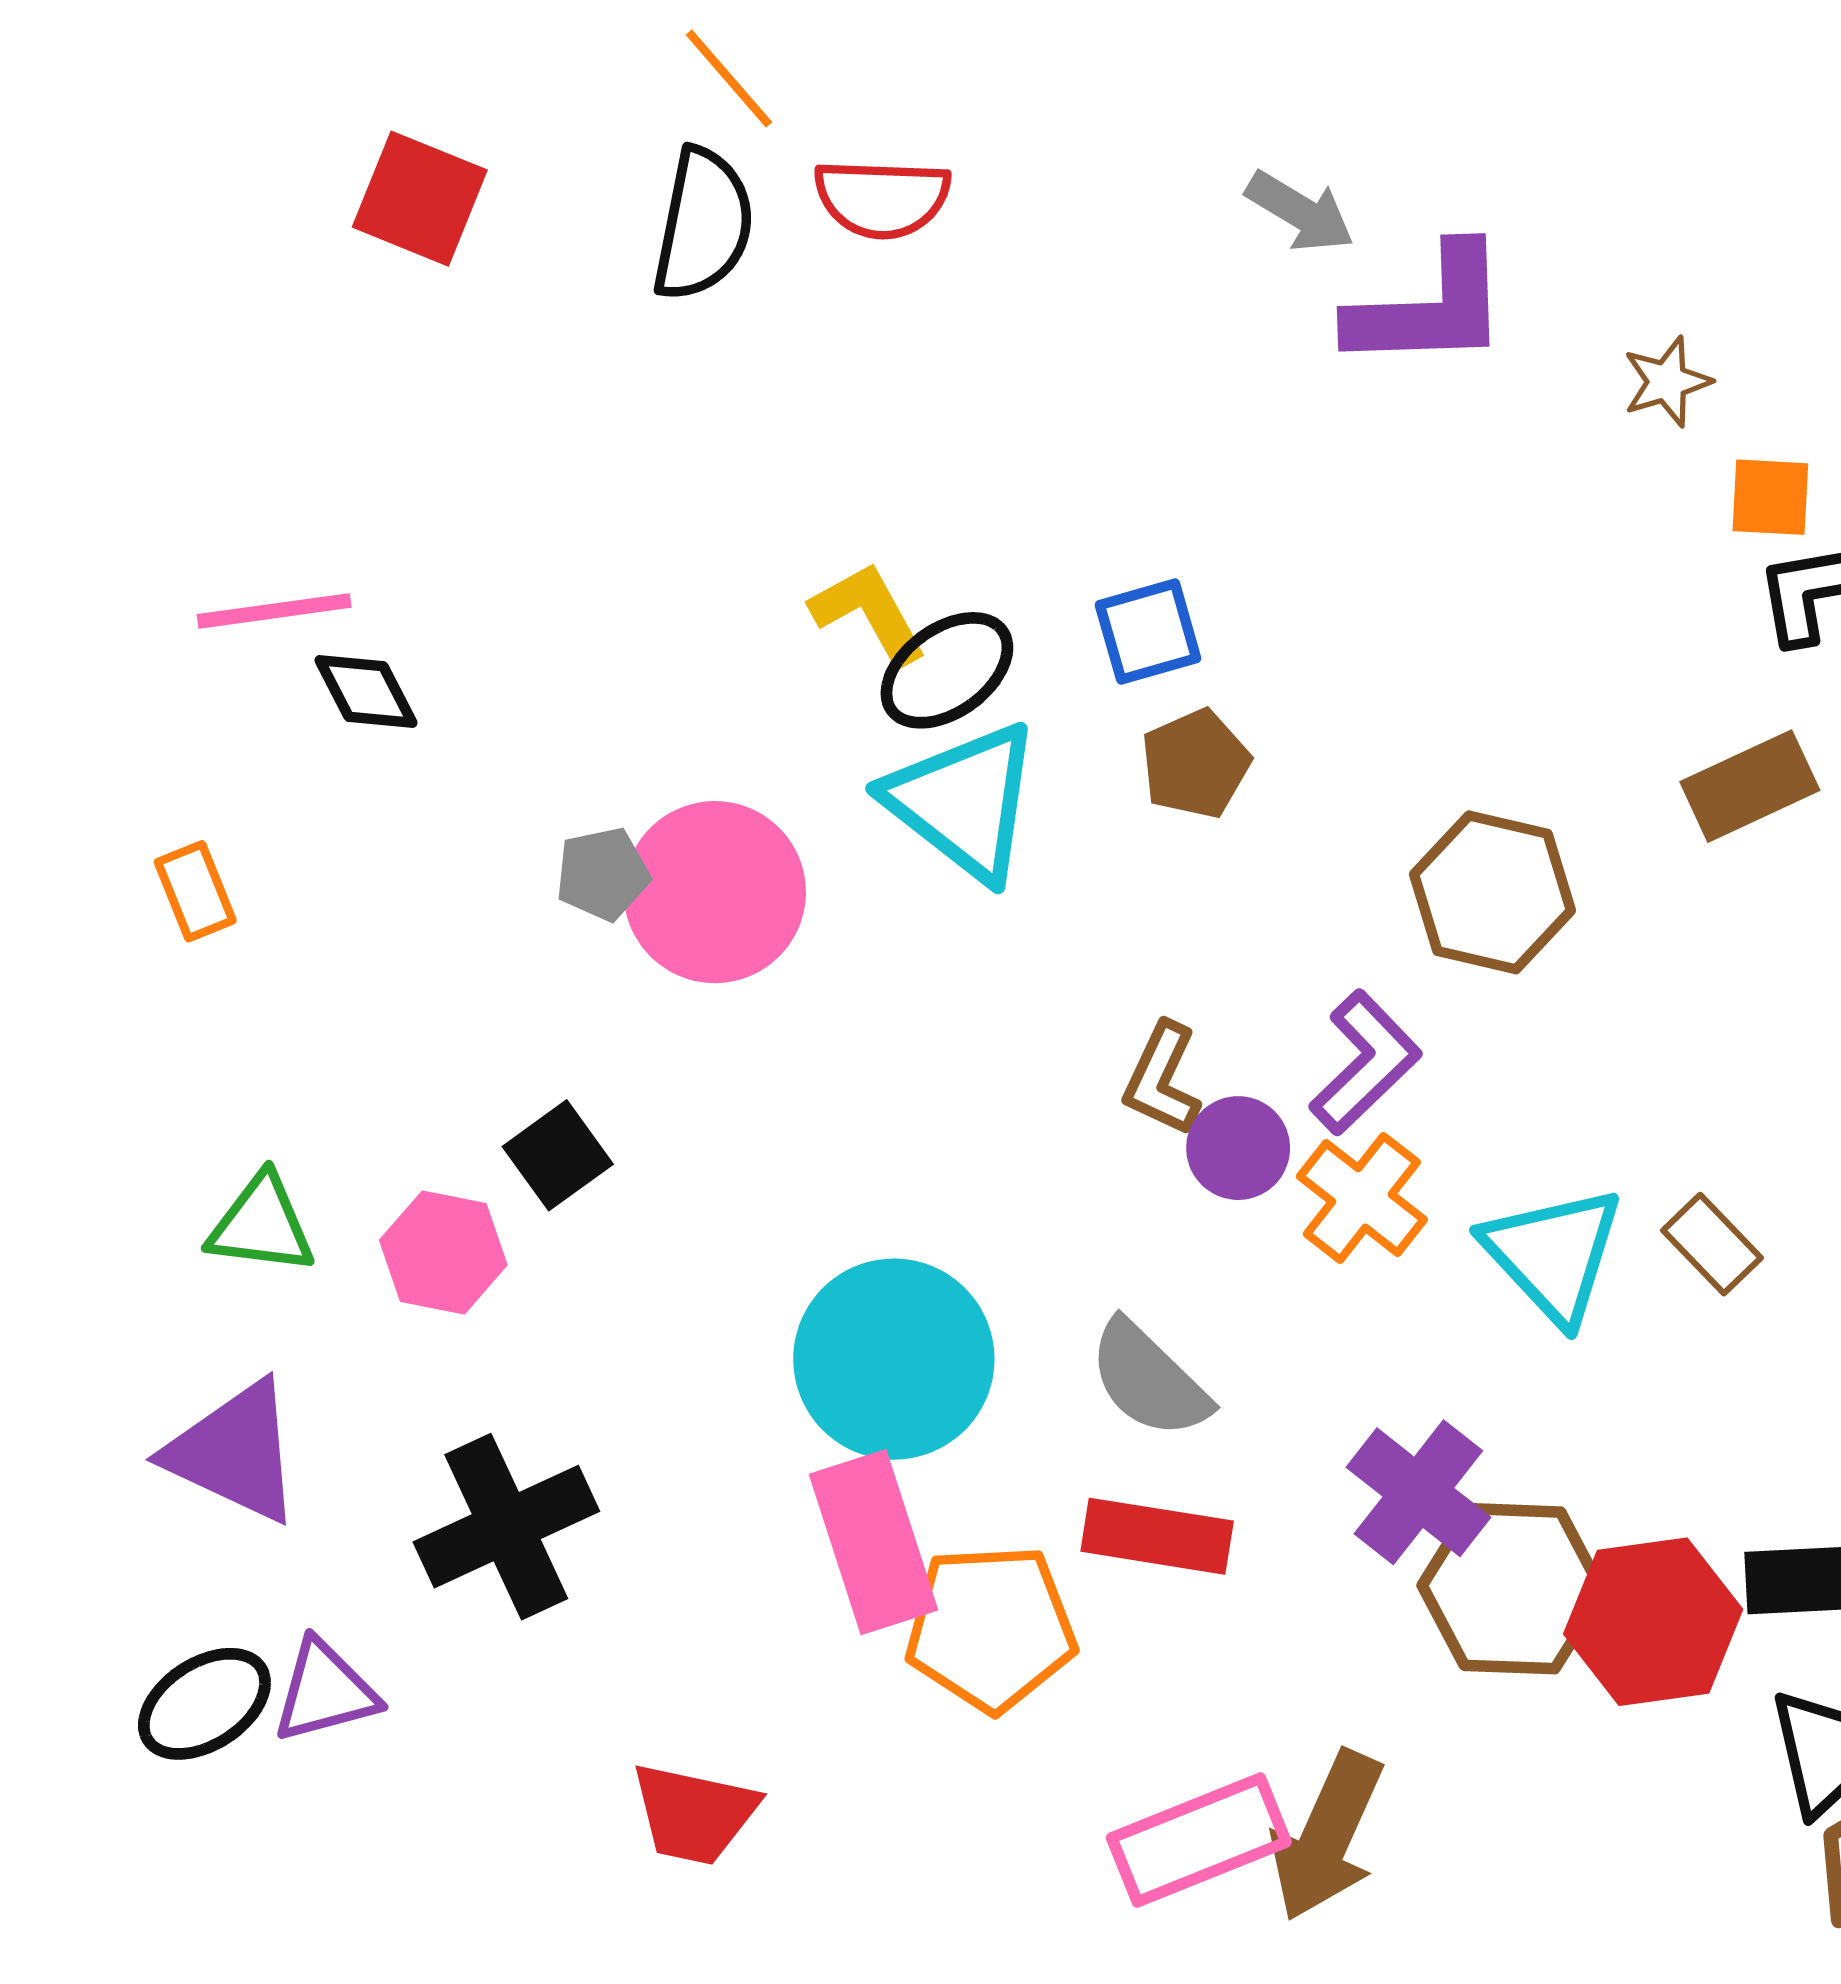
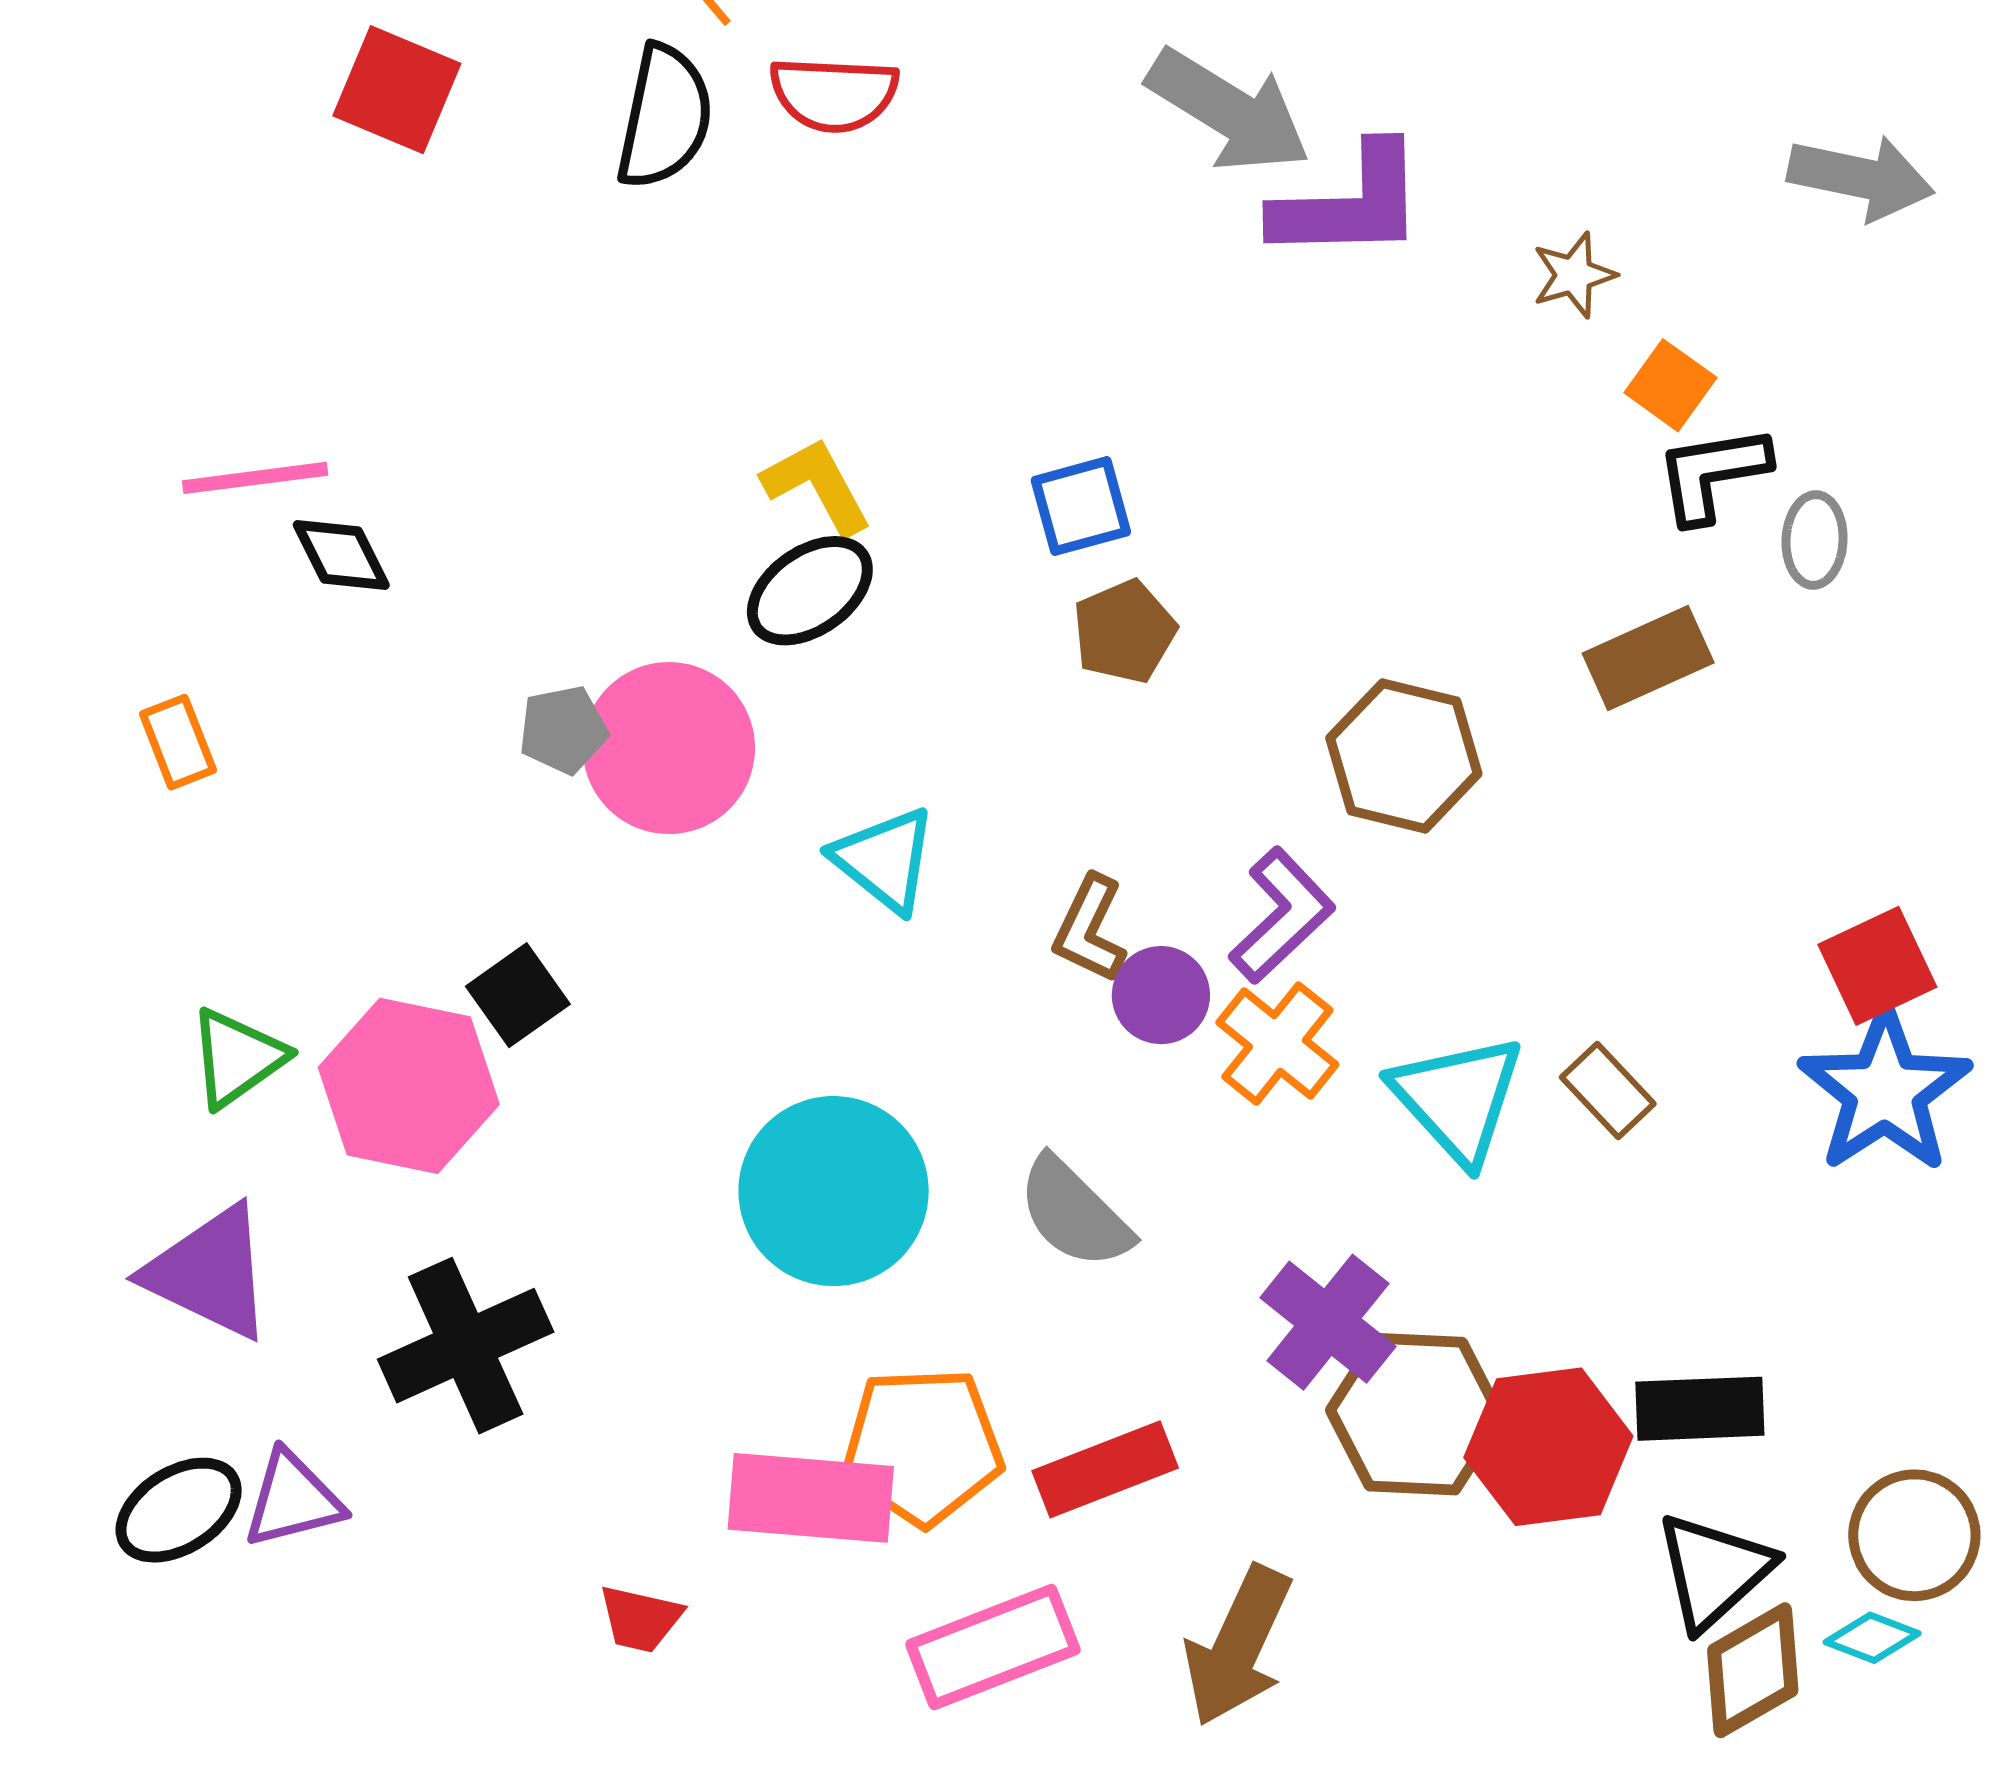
gray arrow: (1300, 212) -> (1229, 111), size x1.6
orange square: (1770, 497) -> (1670, 385), turned 32
black ellipse: (947, 670) -> (810, 591), moved
cyan triangle: (964, 802) -> (885, 860), moved, size x0.7
green triangle: (261, 1225) -> (237, 1058), turned -43
pink hexagon: (443, 1252) -> (409, 1086), size x1.5
red rectangle: (1157, 1536) -> (1105, 1469), moved, turned -31
pink rectangle: (873, 1542) -> (811, 1498), moved, turned -68
red trapezoid: (694, 1814) -> (640, 1619), size x0.7
pink rectangle: (1199, 1840) -> (993, 1647), moved

